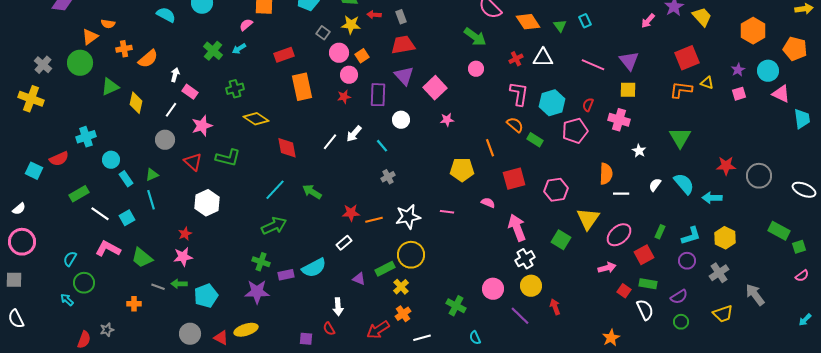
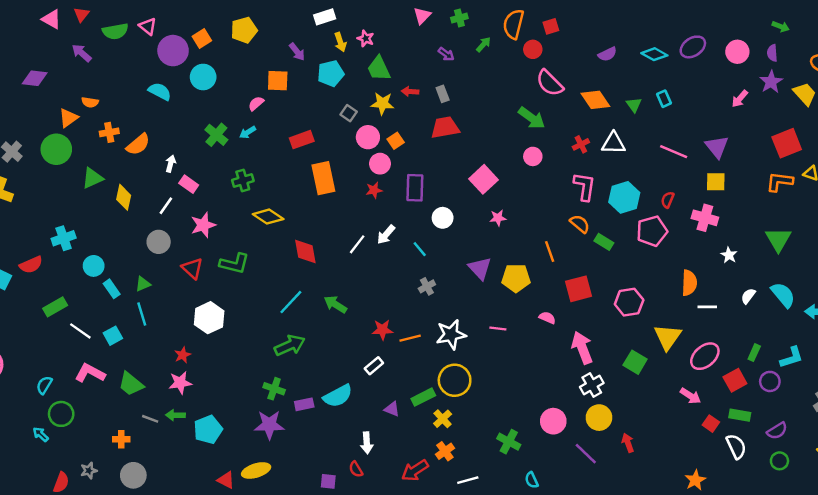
purple triangle: (404, 76) -> (480, 268), moved
purple circle: (687, 261) -> (770, 381), moved
pink arrow: (607, 268) -> (690, 396), turned 48
gray circle: (190, 334) -> (133, 475), moved

